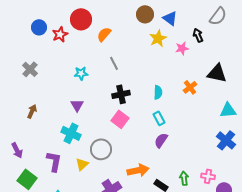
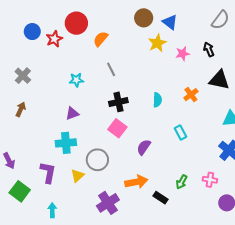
black arrow: (198, 35) -> (209, 49), moved
purple triangle: (77, 105) -> (72, 114), turned 40
brown arrow: (32, 111) -> (21, 109), moved
cyan rectangle: (159, 118) -> (180, 132), moved
cyan cross: (71, 133) -> (66, 143), turned -30
purple semicircle: (161, 140) -> (144, 147), moved
pink cross: (208, 176) -> (210, 180), moved
green arrow: (184, 178) -> (182, 182), moved, turned -144

